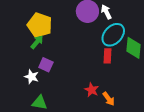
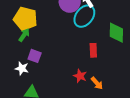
cyan ellipse: (113, 35) -> (84, 16), moved
red rectangle: (107, 56) -> (93, 50), moved

